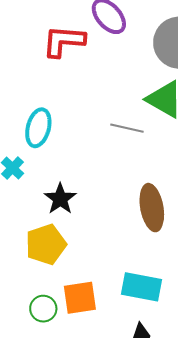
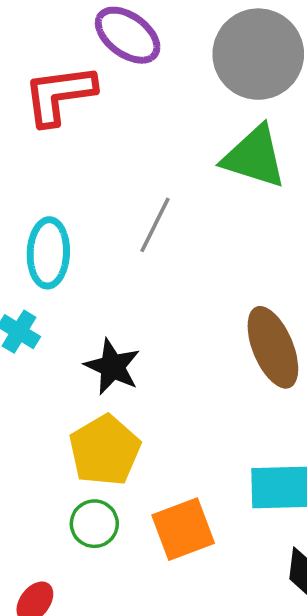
gray line: (127, 128) -> (155, 225), moved, turned -64
green circle: (43, 309) -> (94, 524), moved

